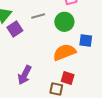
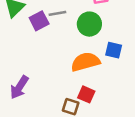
purple square: (15, 29) -> (39, 21), moved
purple arrow: (25, 75) -> (19, 87), moved

